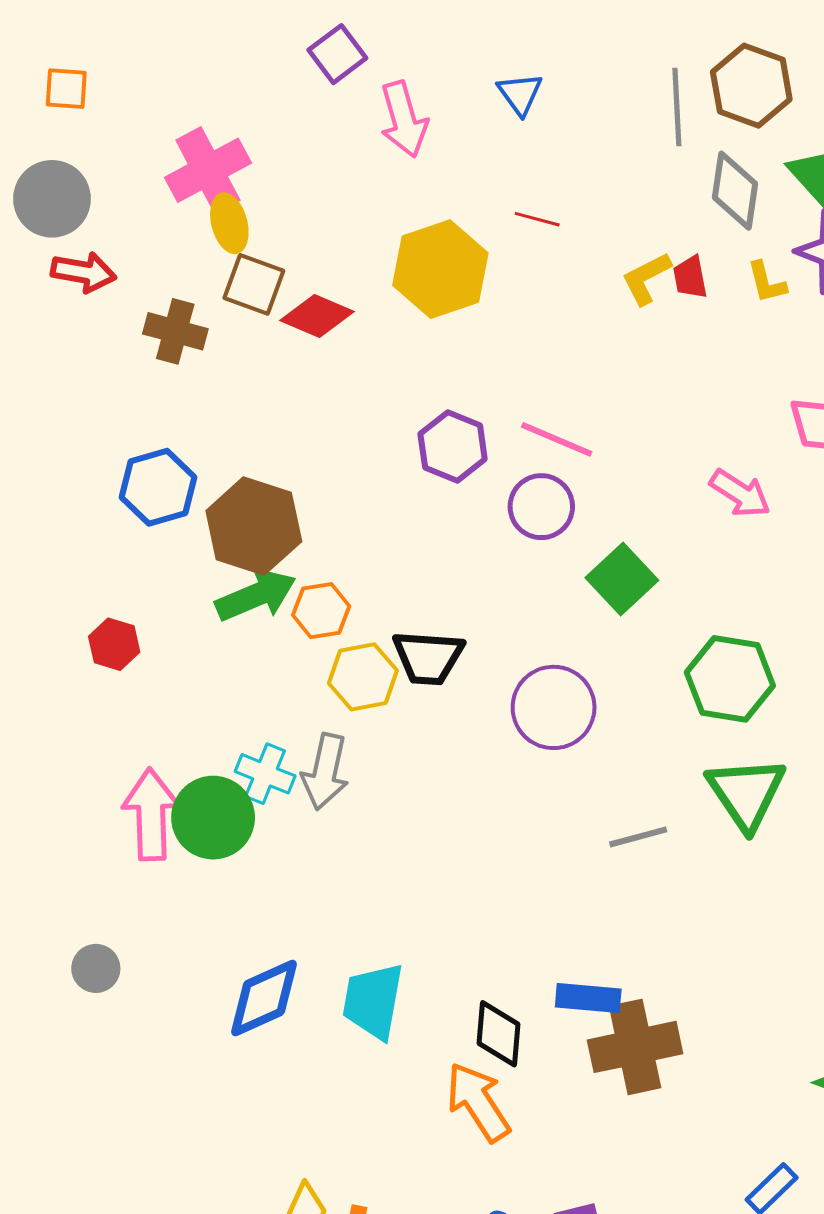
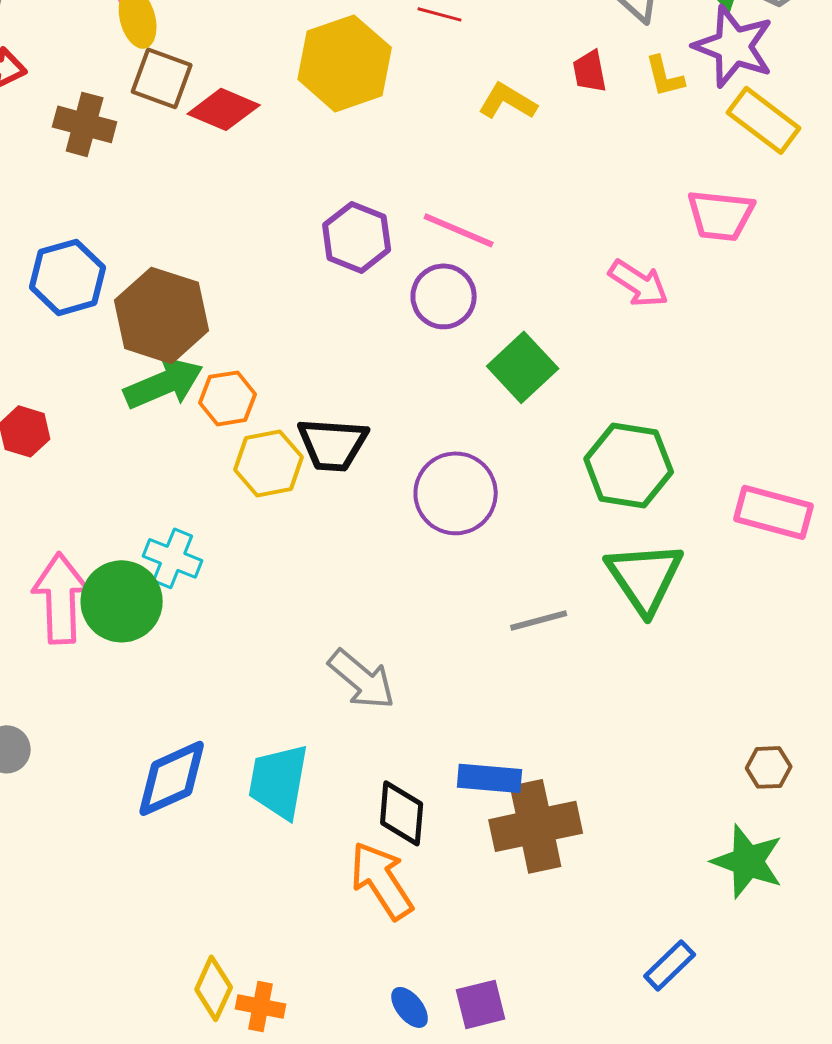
yellow L-shape: (646, 278) -> (508, 101), moved, turned 58
gray arrow: (325, 772) -> (362, 679), moved, turned -62

